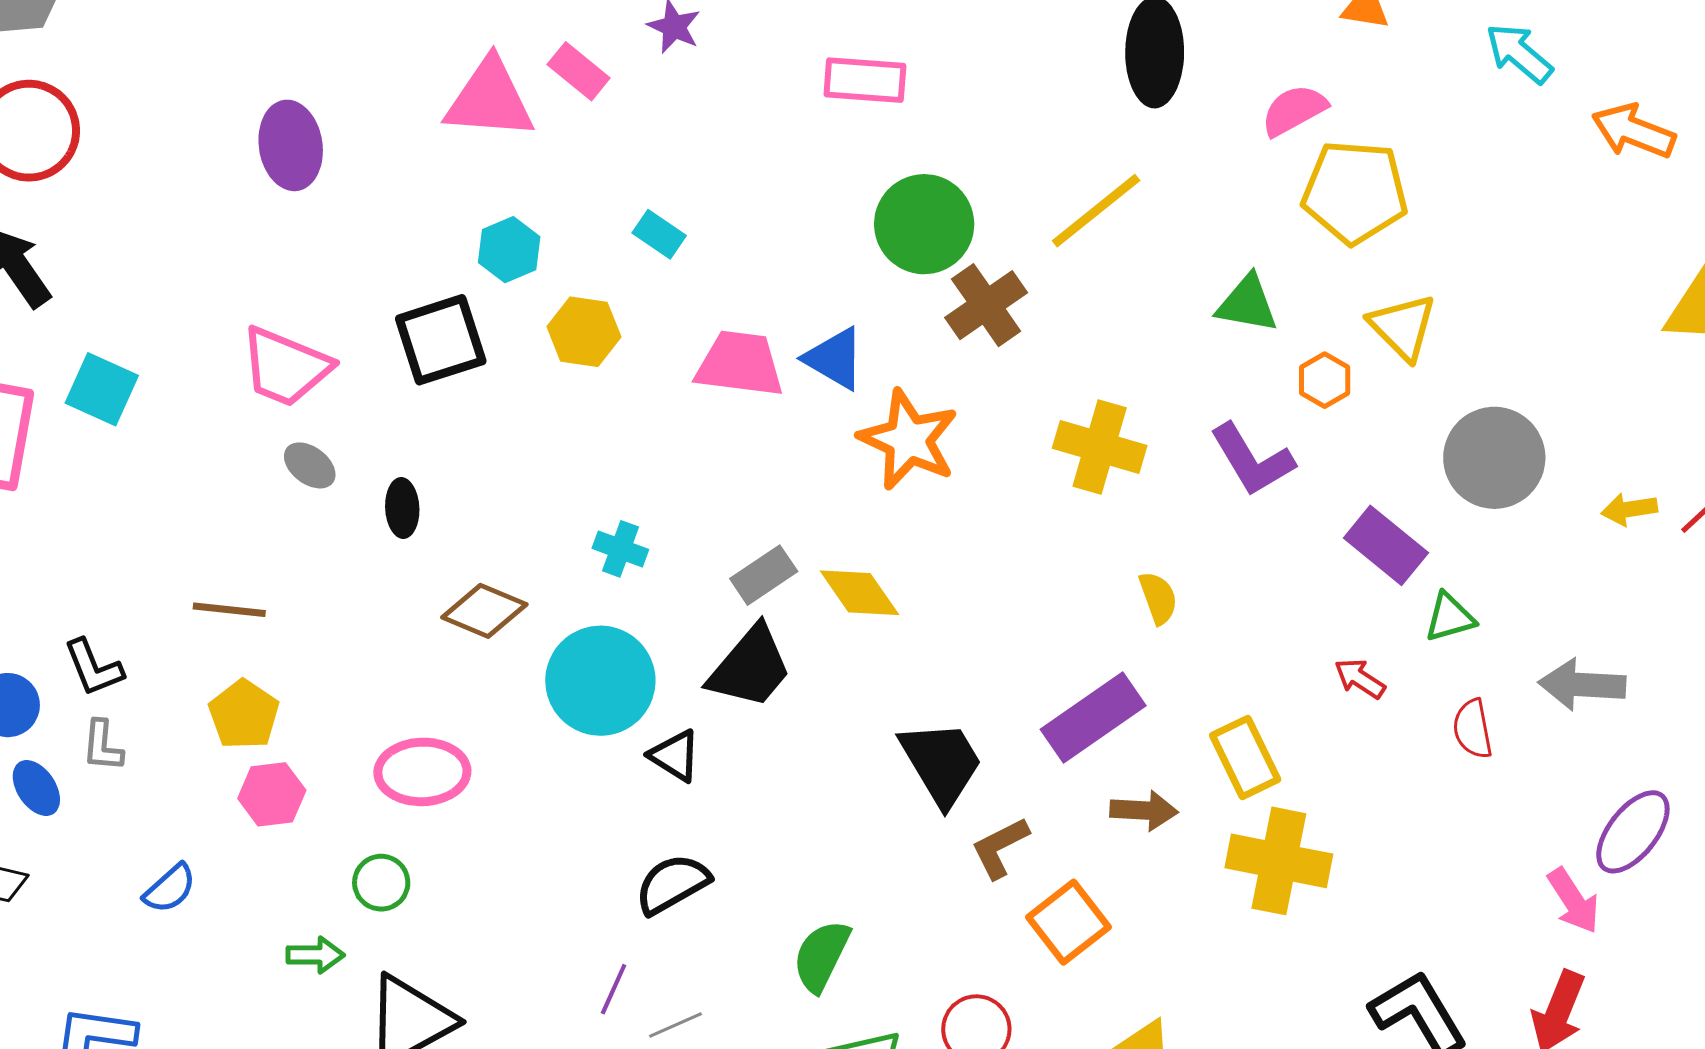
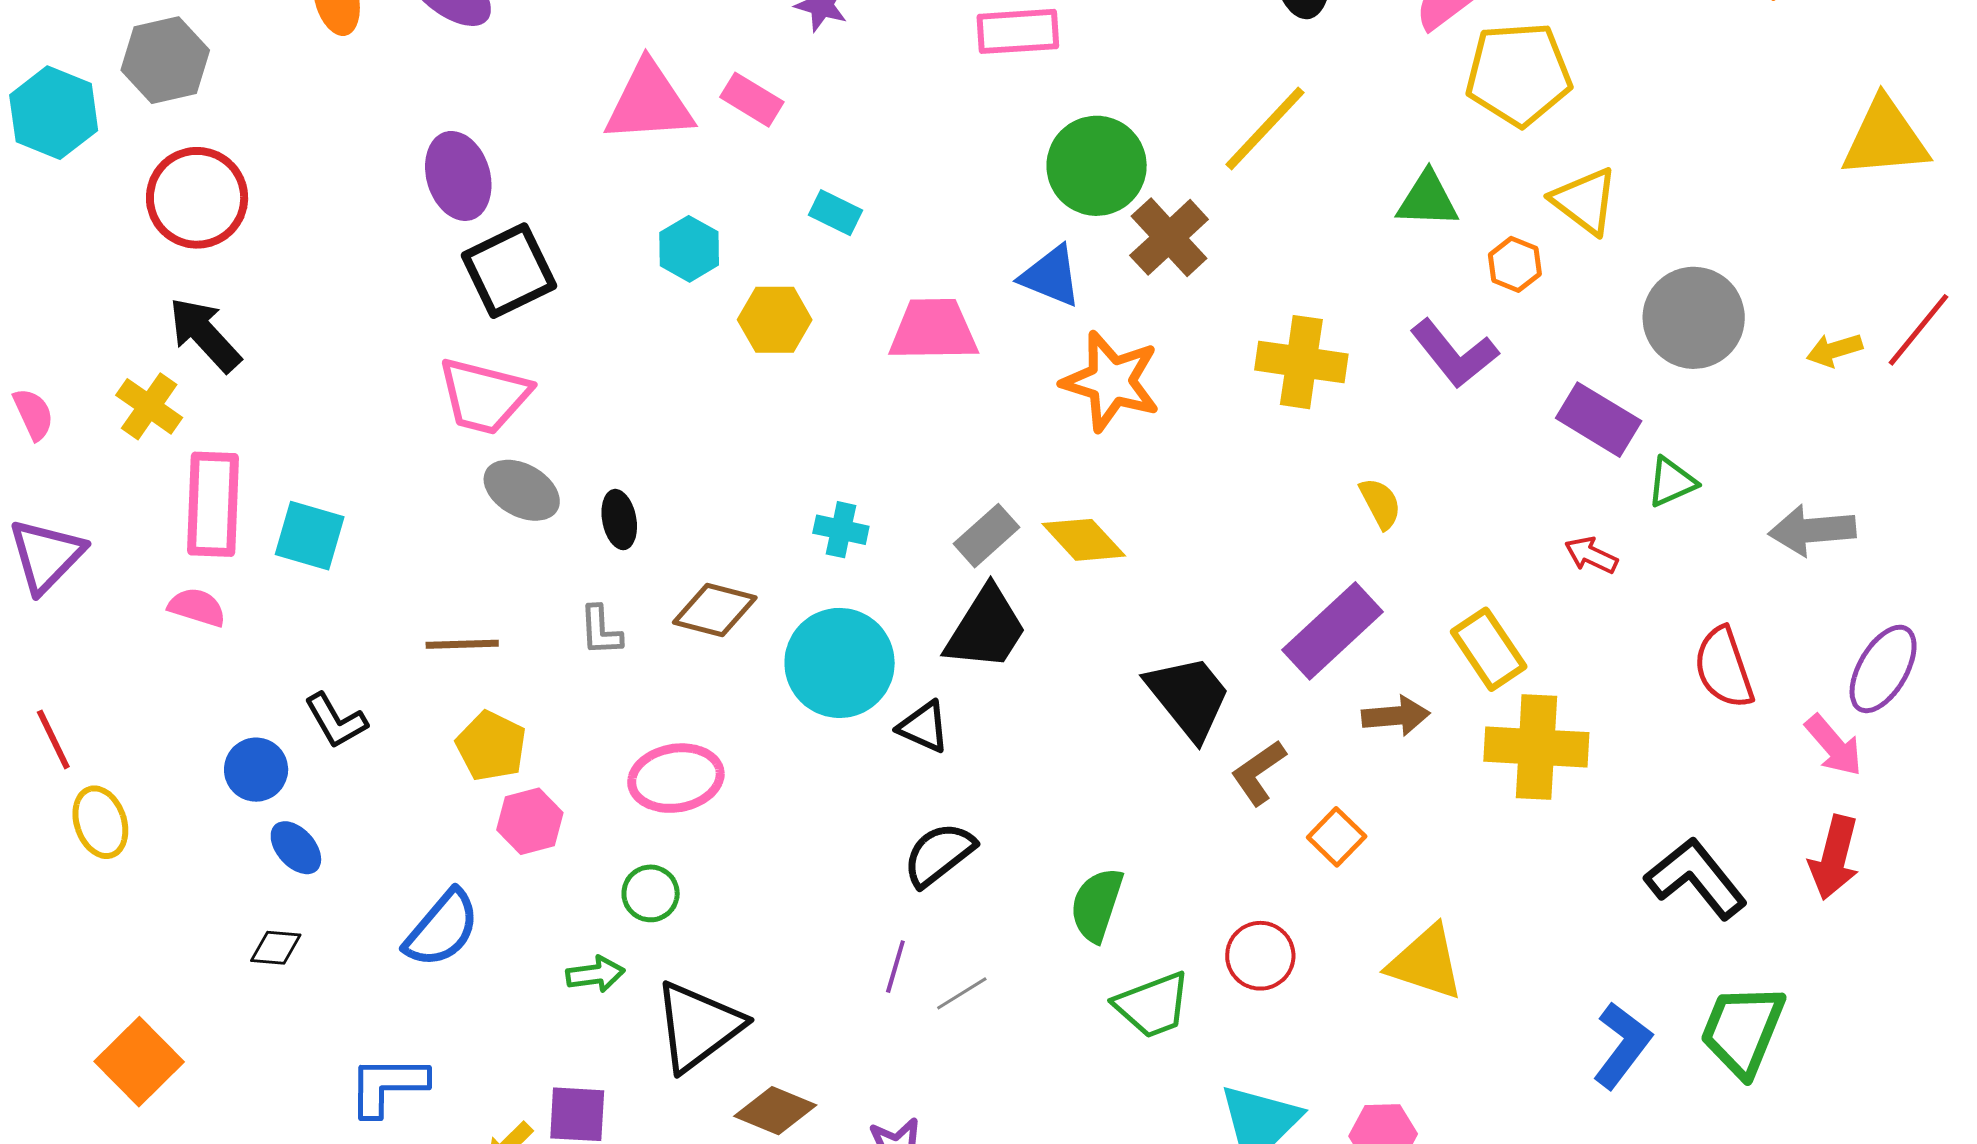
pink rectangle: (579, 71) -> (752, 100), moved
black square: (441, 340) -> (509, 271), moved
blue triangle: (835, 359) -> (1051, 276), moved
cyan square: (102, 389) -> (310, 536), moved
gray ellipse: (310, 465) -> (522, 490), size x1.4
red semicircle: (1473, 729) -> (1724, 668), moved, size x1.4
gray L-shape: (102, 746) -> (601, 631), moved
blue semicircle: (170, 889) -> (442, 929), size x1.5
orange square: (1068, 922) -> (1337, 837), size x0.7

